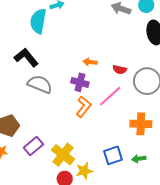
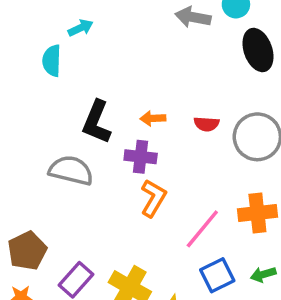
cyan semicircle: (38, 21) -> (52, 61), size x0.7
black L-shape: (26, 58) -> (97, 122), moved, turned -110
pink line: (110, 96) -> (202, 229), moved

